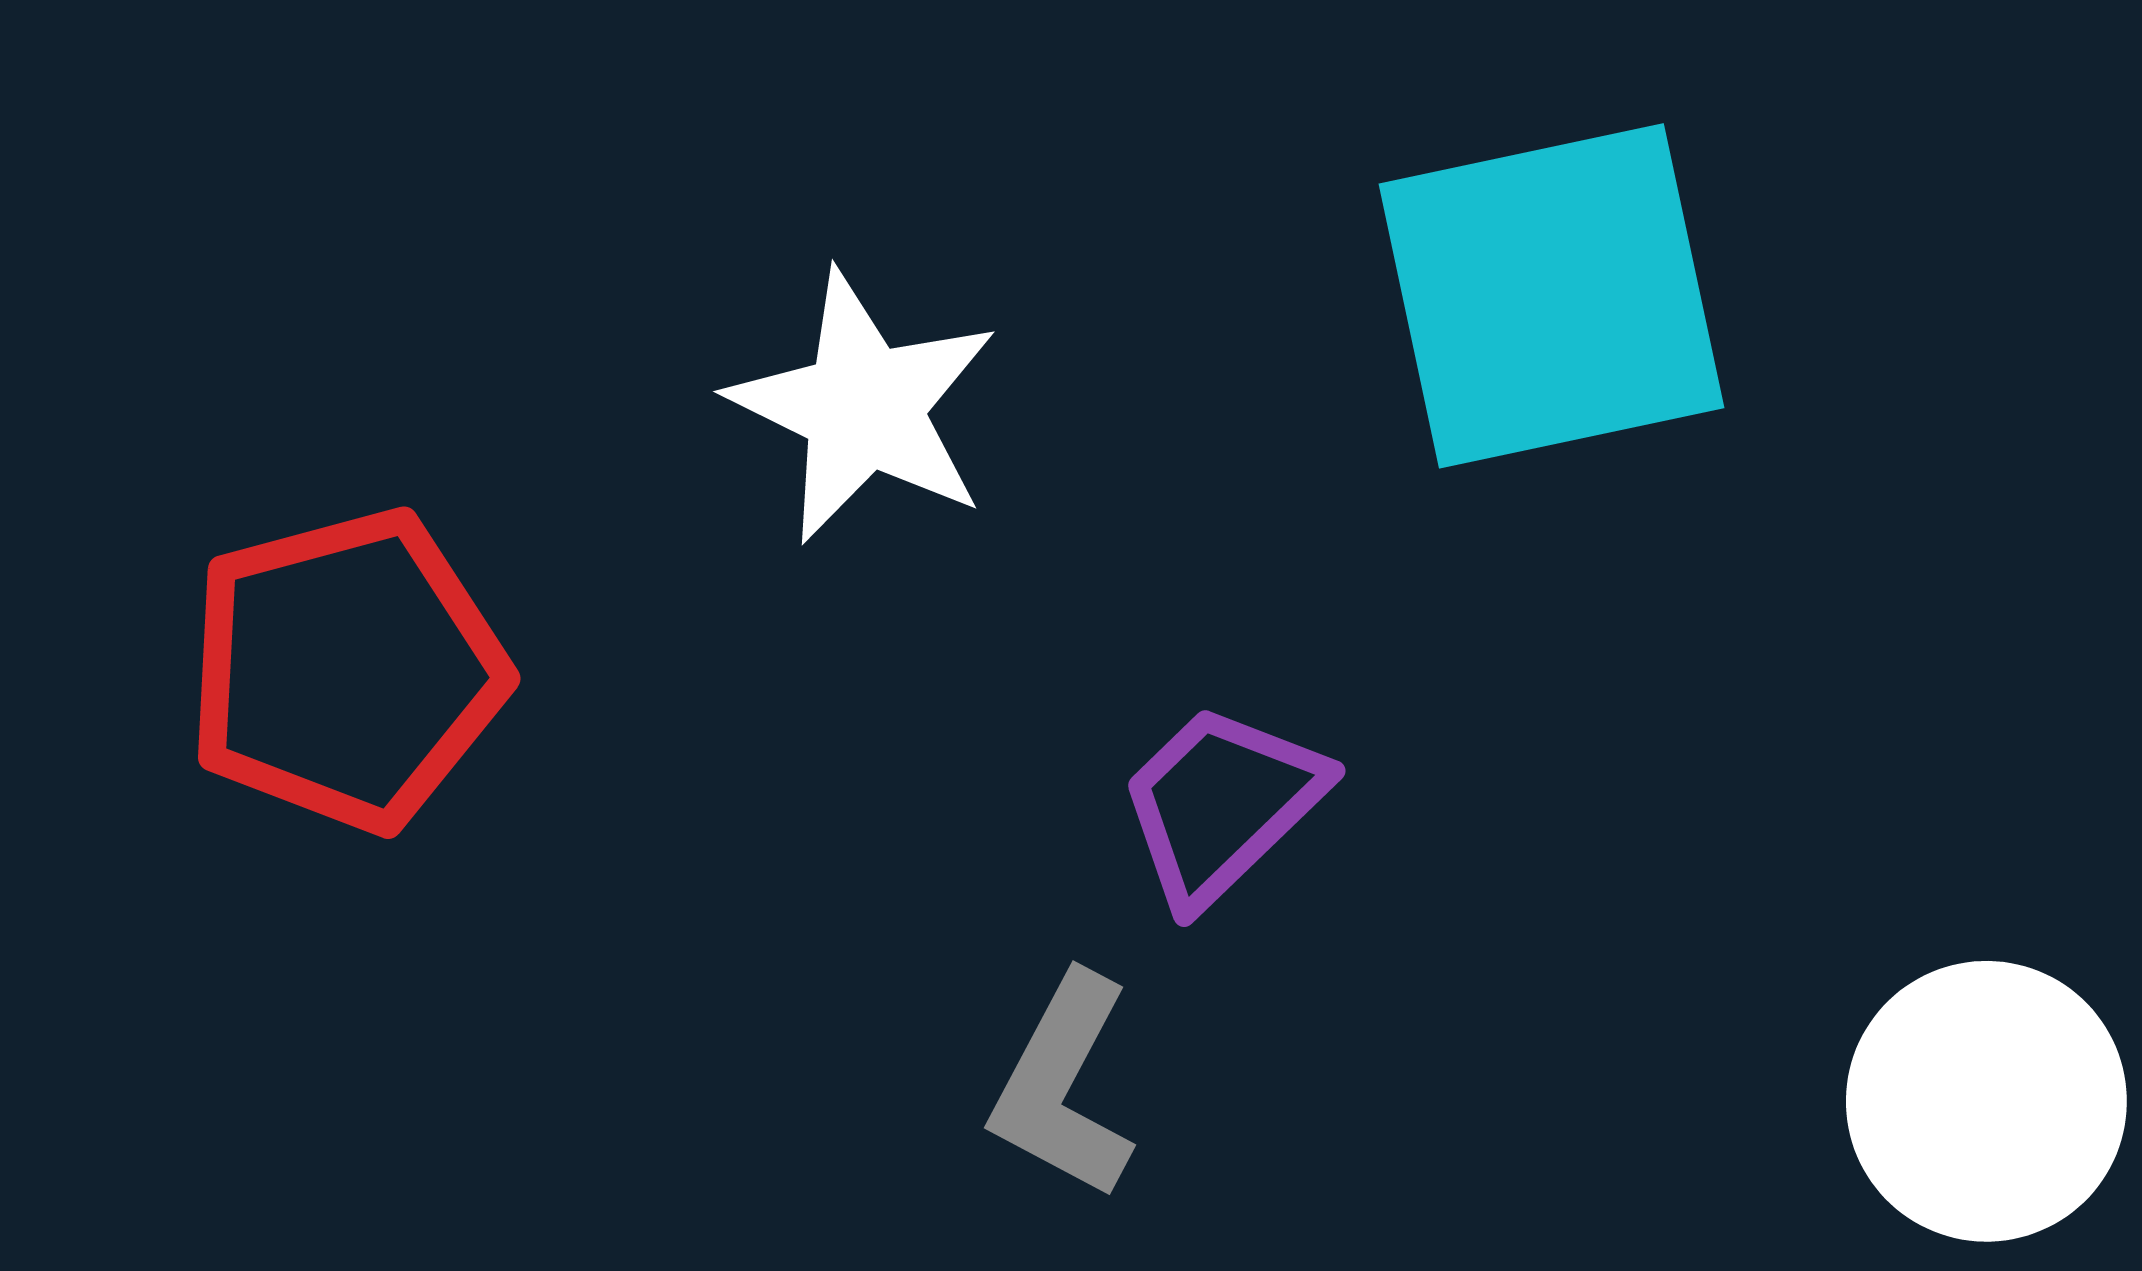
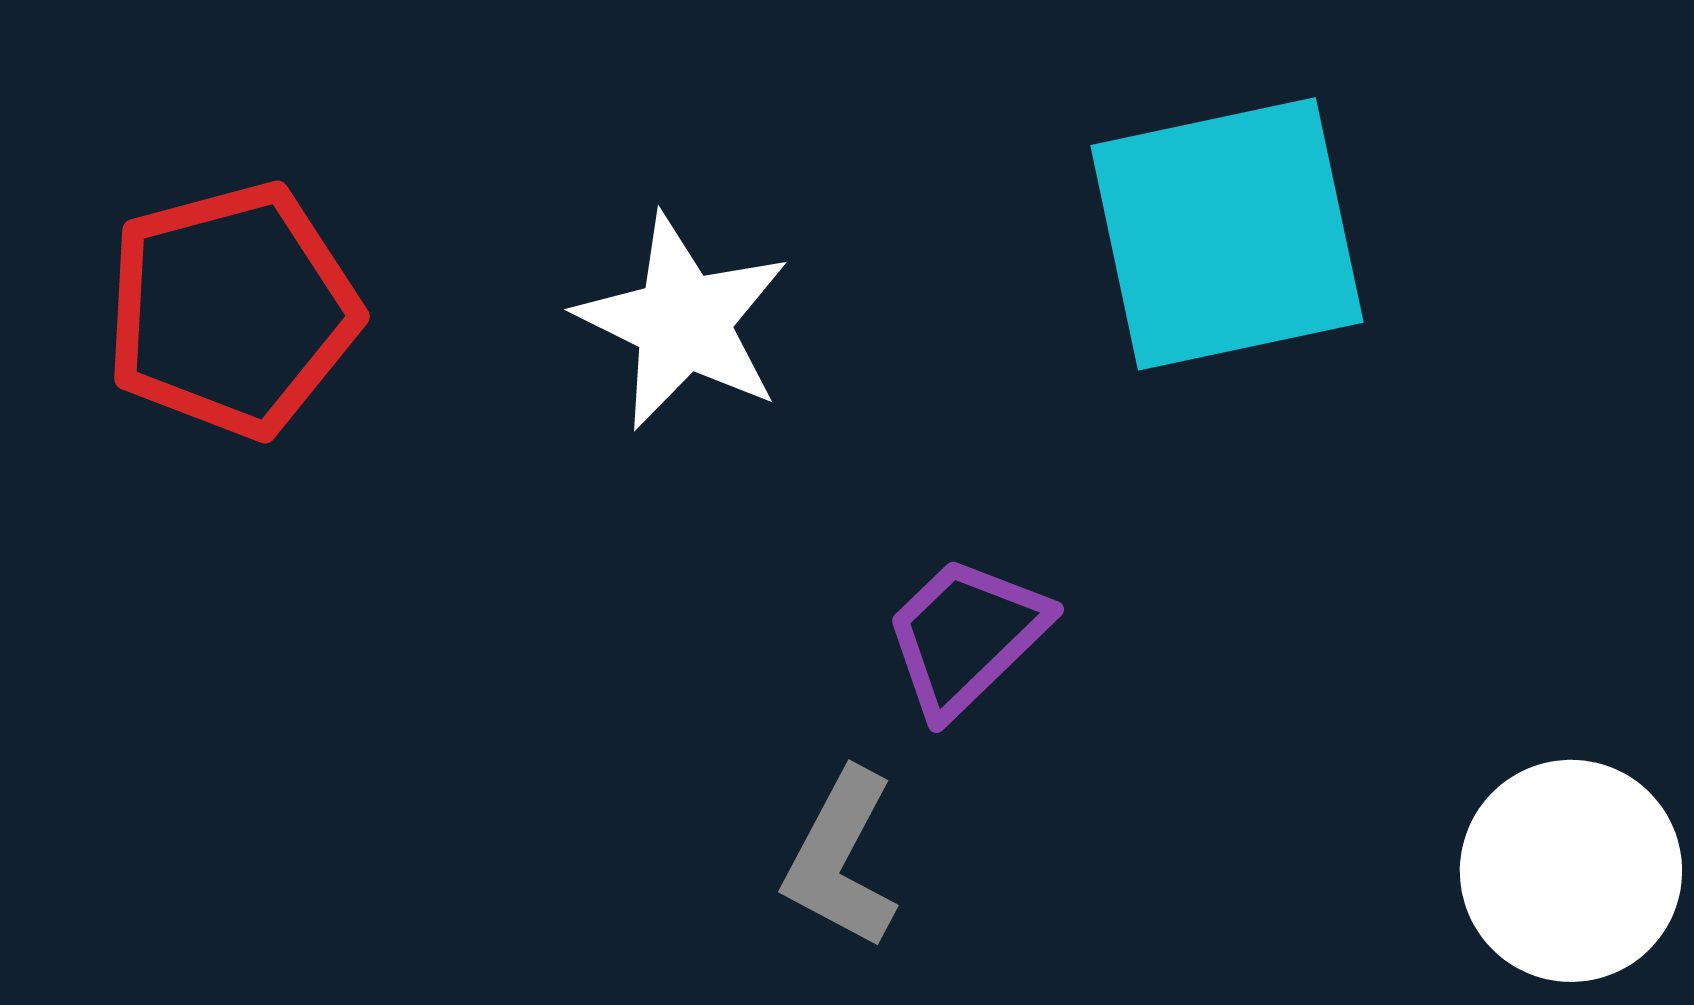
red pentagon: (346, 670) -> (232, 310), moved

